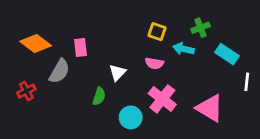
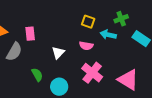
green semicircle: (99, 96) -> (37, 75), moved, turned -48
cyan circle: (131, 117) -> (59, 87), moved

